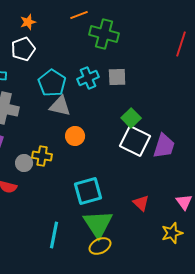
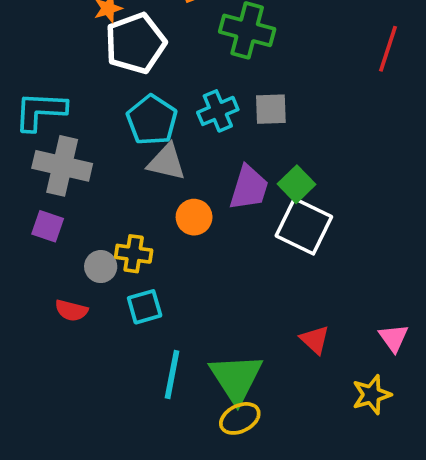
white pentagon: (23, 49) -> (135, 43), moved, size x1.4
purple trapezoid: (164, 146) -> (249, 188), moved
cyan square: (88, 191) -> (145, 307), moved, size x0.7
cyan line: (54, 235) -> (172, 375), moved

